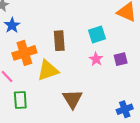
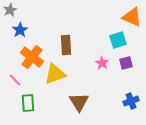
cyan square: (97, 35) -> (118, 40), moved
orange cross: (24, 53) -> (32, 57), turned -35
blue cross: (125, 109) -> (131, 101), moved

